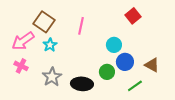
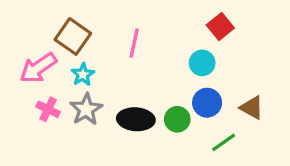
cyan circle: (114, 45) -> (202, 63), moved
pink cross: (21, 66) -> (48, 109), moved
gray star: (52, 77) -> (86, 109), moved
black ellipse: (82, 84) -> (136, 119), moved

